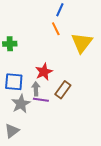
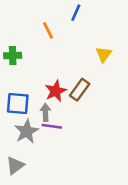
orange line: (56, 29) -> (48, 30), moved
yellow triangle: (82, 43) -> (104, 54), size x0.6
brown rectangle: (63, 90) -> (80, 90), moved

